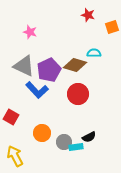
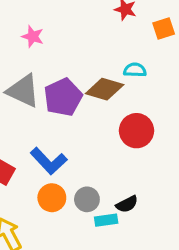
blue L-shape: (37, 90) -> (49, 161), moved
red circle: (78, 94) -> (136, 131), moved
gray circle: (64, 142) -> (87, 199), moved

